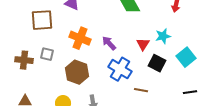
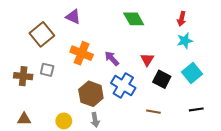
brown square: (42, 20) -> (42, 34), turned -35
cyan star: (163, 36) -> (185, 41), moved
brown hexagon: (77, 72) -> (91, 94), moved
brown line: (141, 90) -> (153, 112), moved

